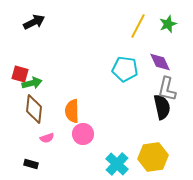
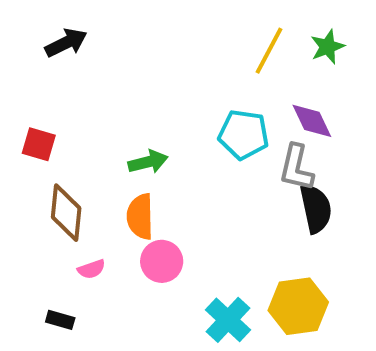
green arrow: (32, 83) -> (148, 162), moved
gray L-shape: (167, 89) -> (296, 168), moved

